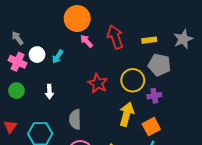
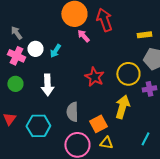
red arrow: (115, 37) -> (104, 20), moved
white arrow: (49, 92) -> (47, 85), size x1.5
orange square: (151, 127) -> (98, 124), moved

